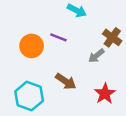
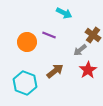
brown arrow: (66, 81) -> (55, 71), turned -72
red star: (105, 94) -> (88, 70), moved

